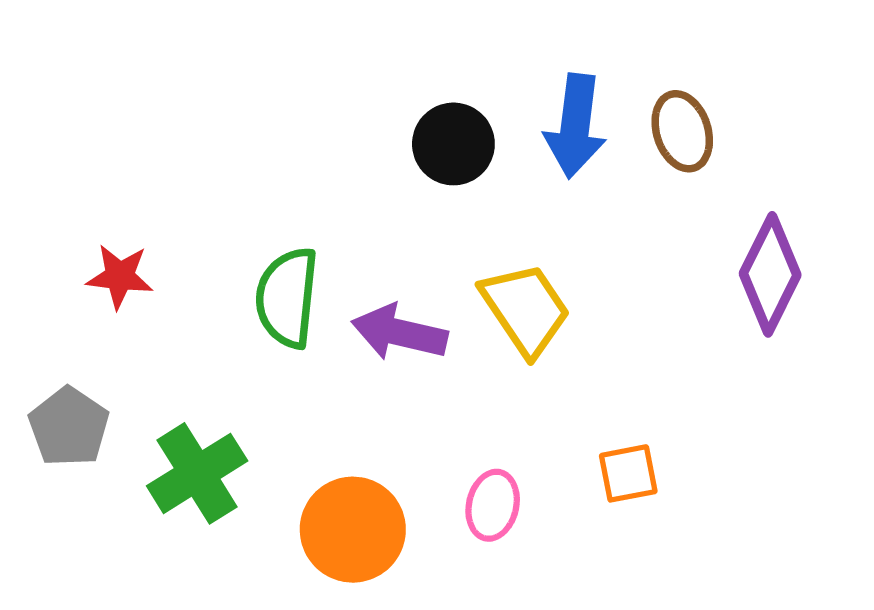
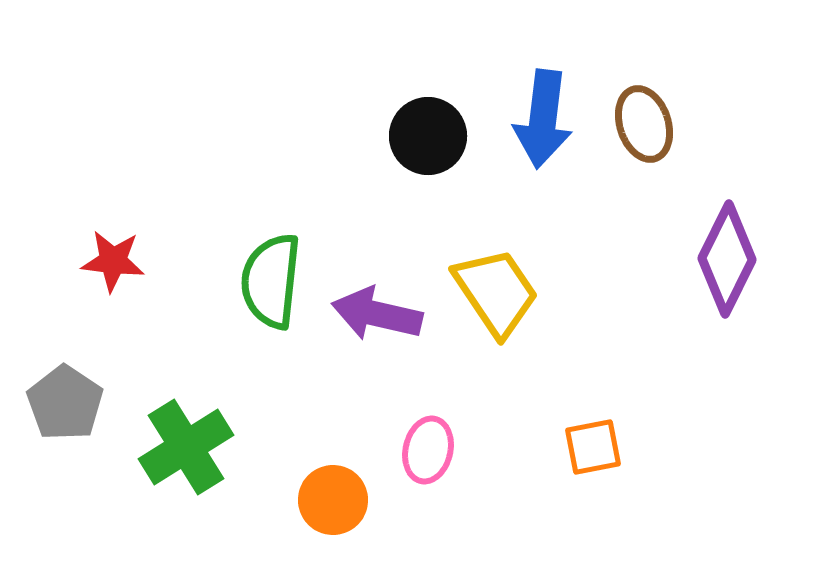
pink ellipse: (493, 505) -> (428, 450), moved
orange circle: (353, 530) -> (333, 500), size x0.7

